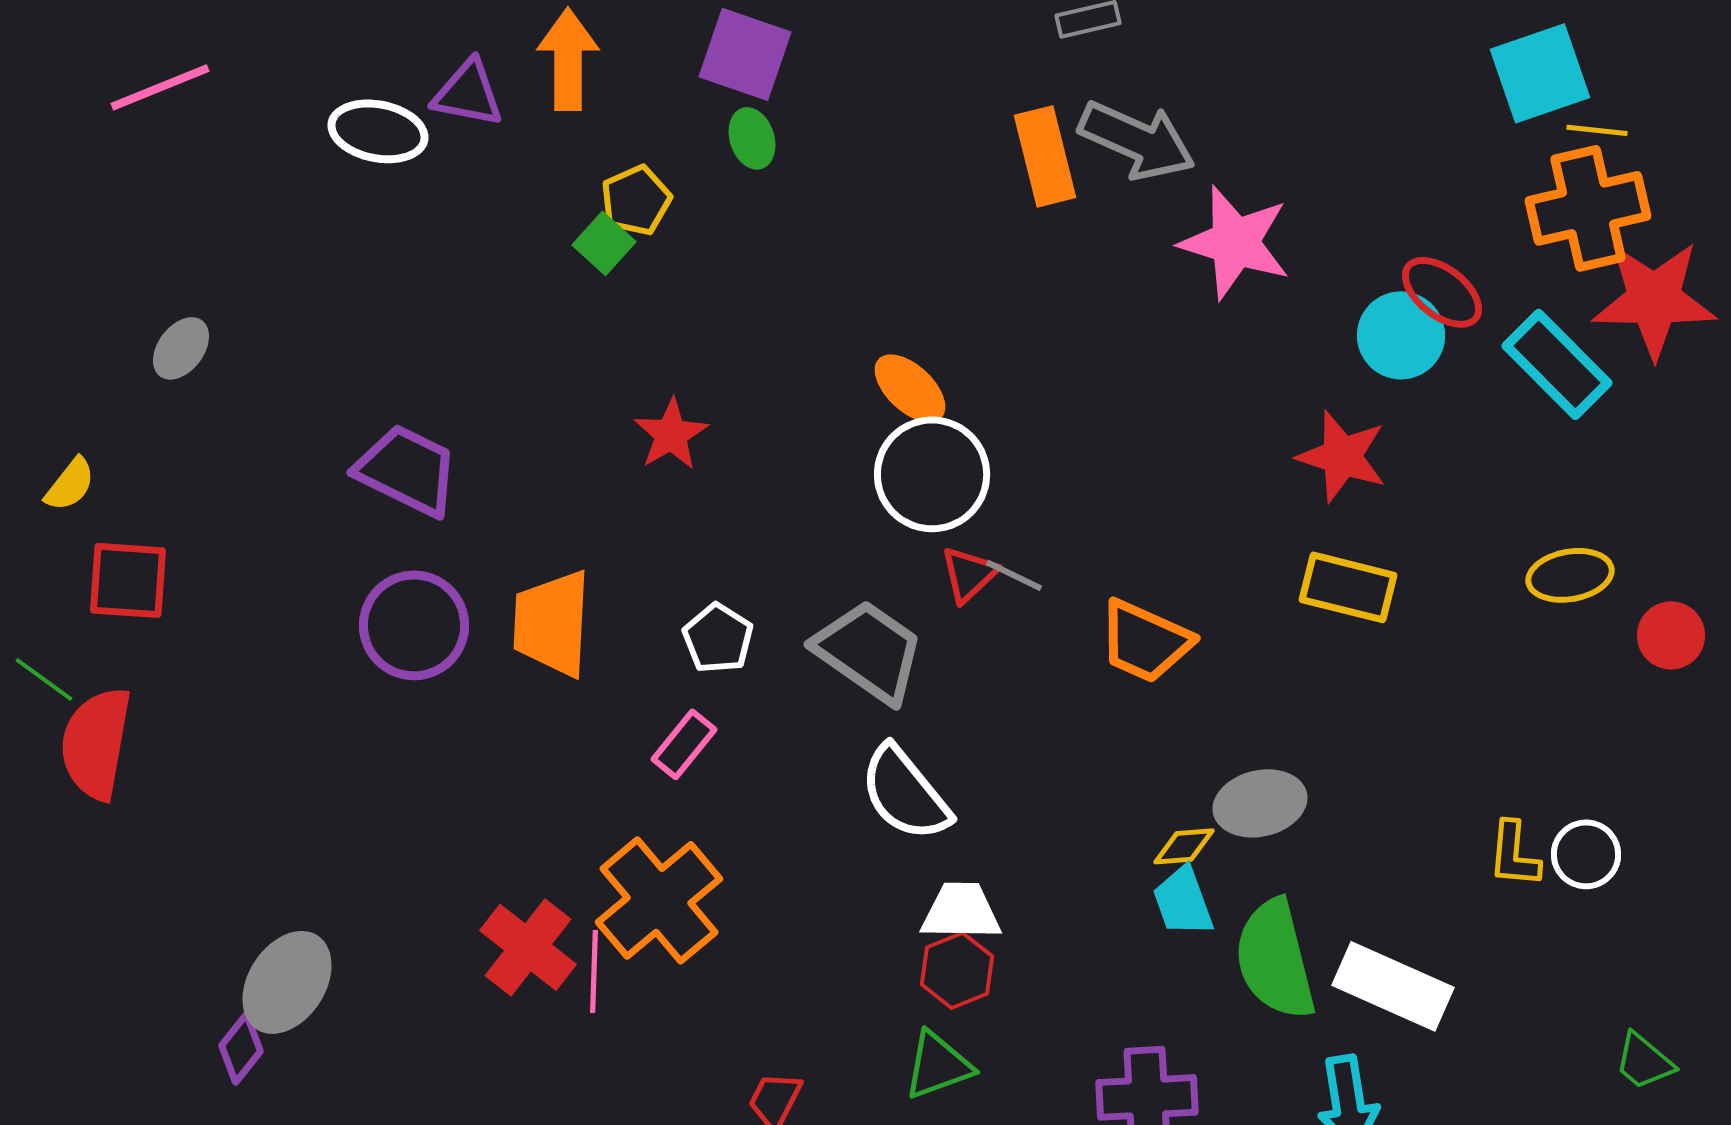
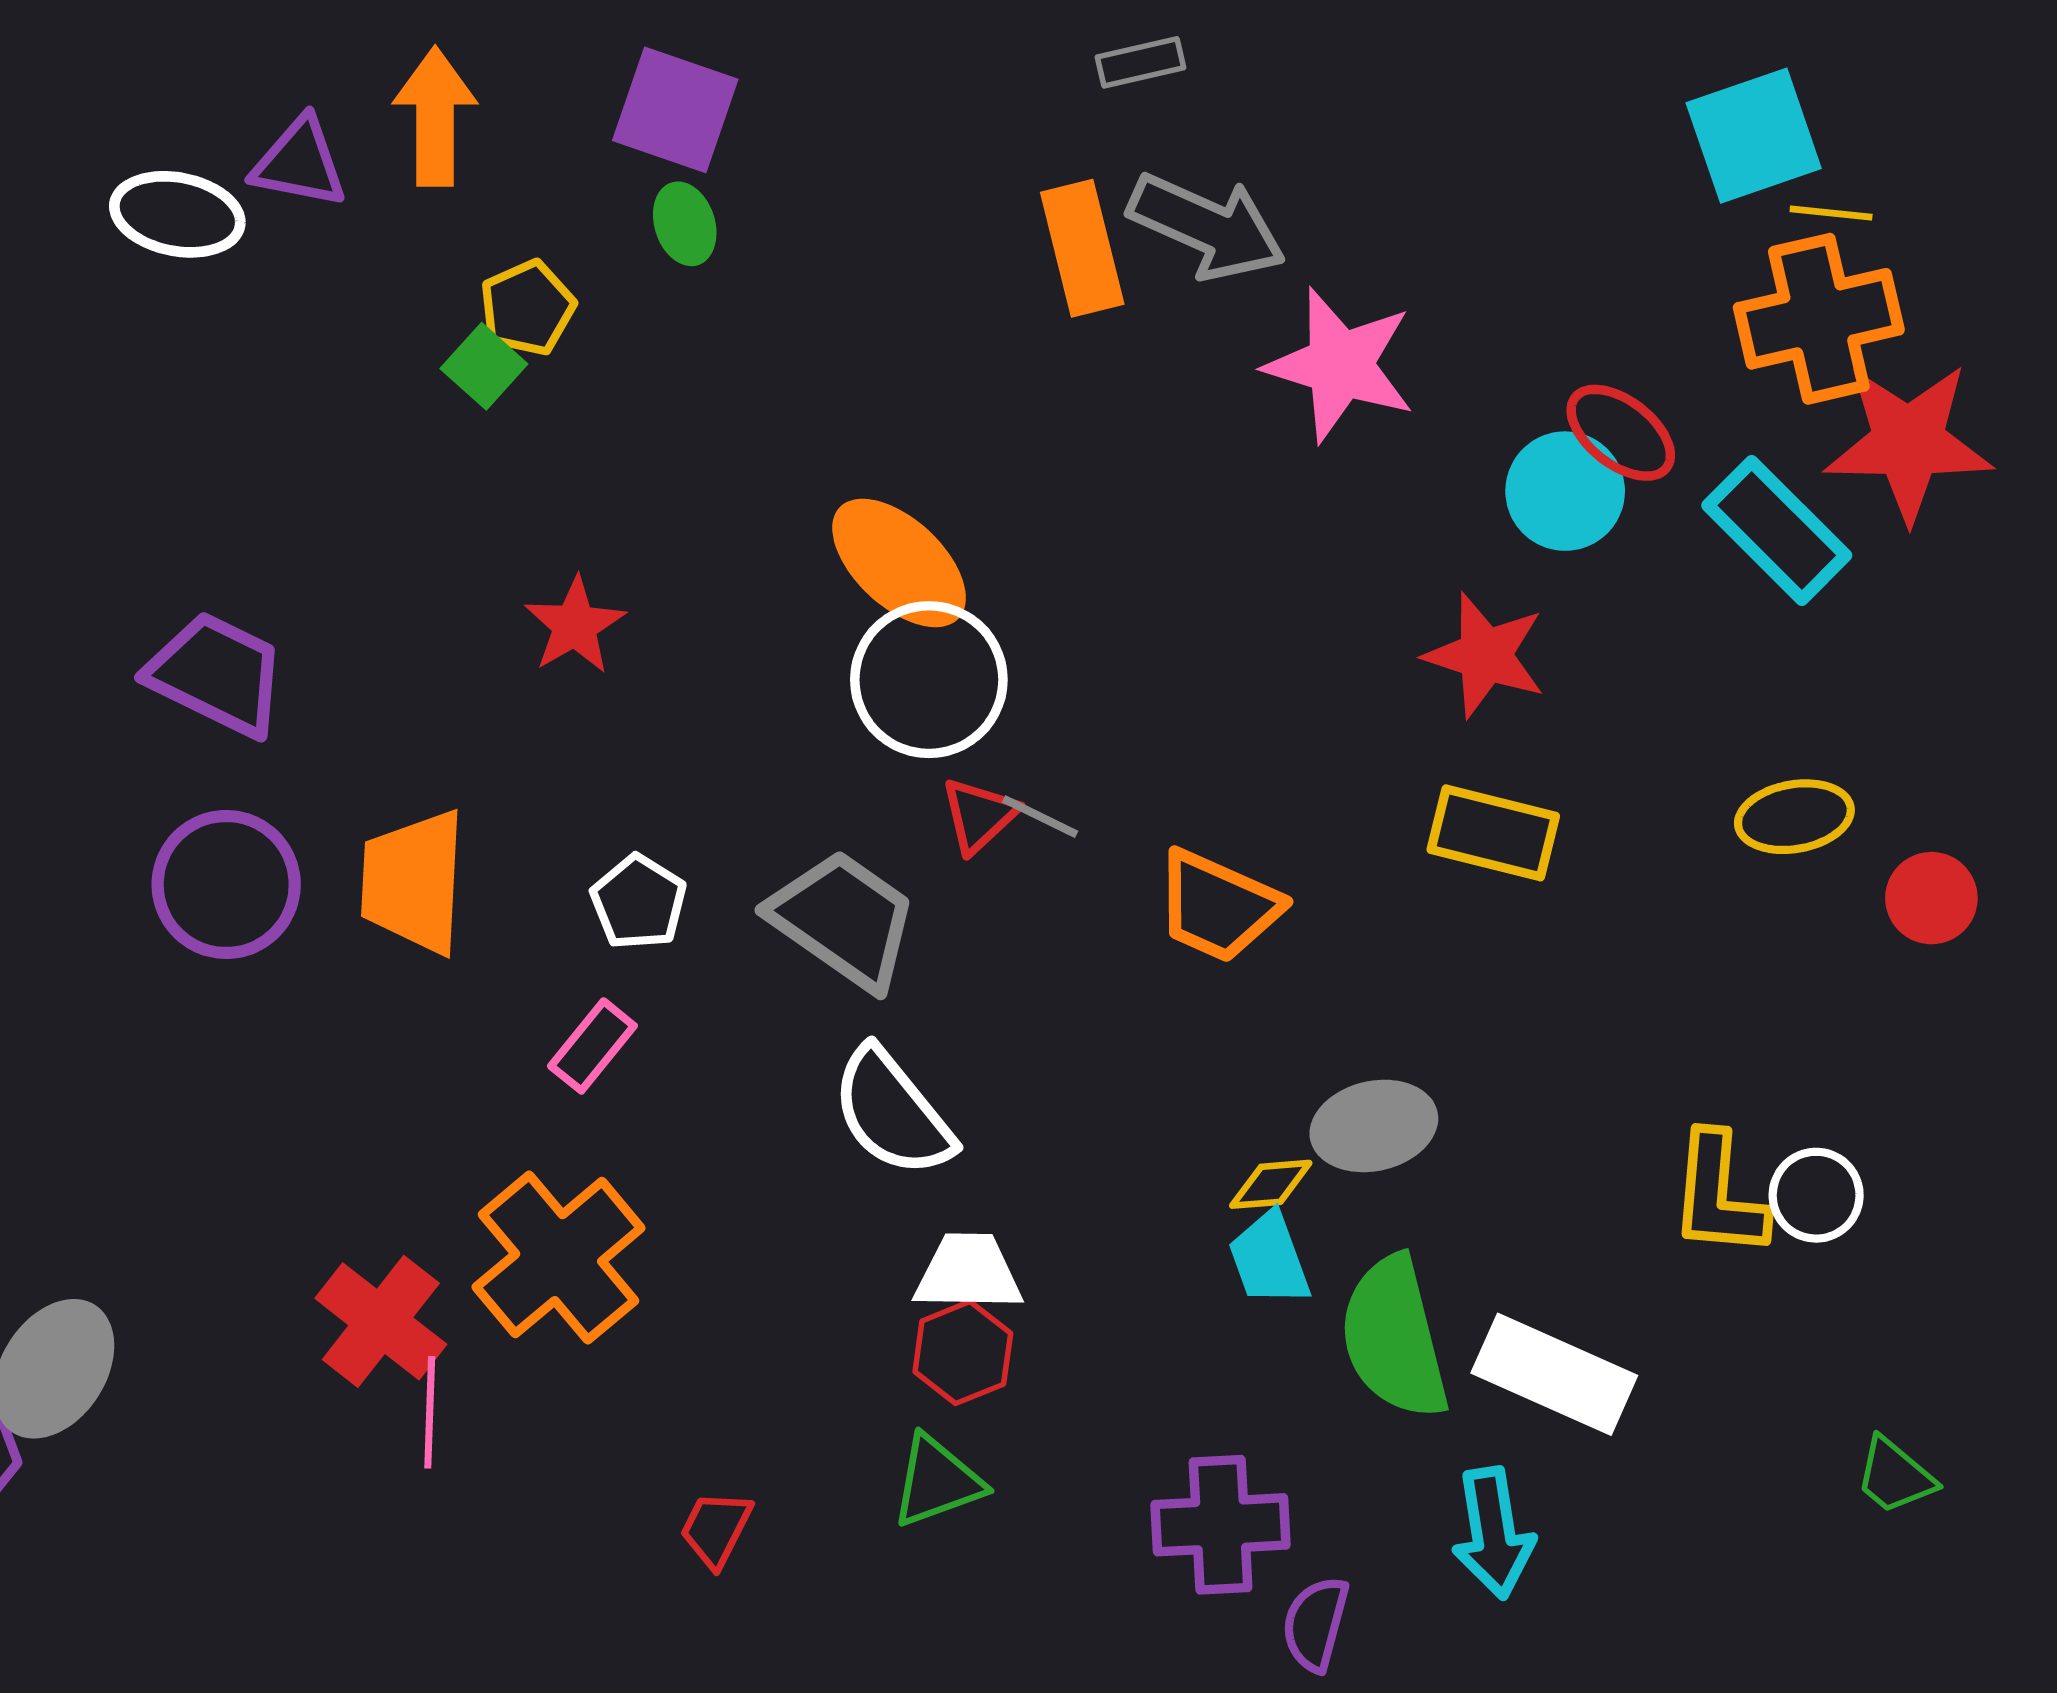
orange ellipse: (910, 388) -> (899, 563), size x1.4
yellow L-shape: (1514, 854) -> (1718, 1195), size x1.4
pink line: (594, 971) -> (430, 1412), moved

